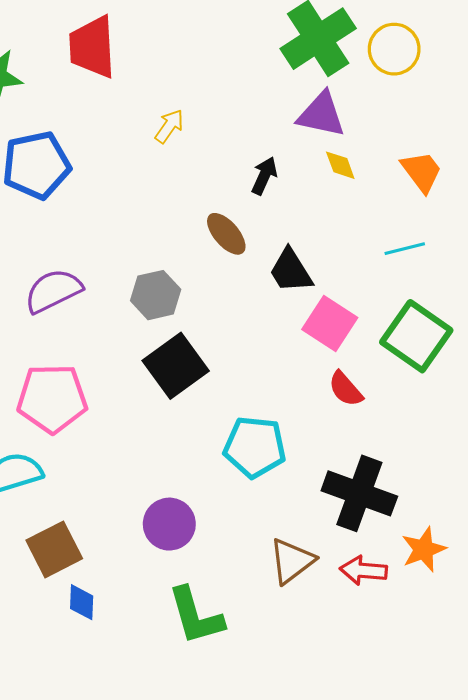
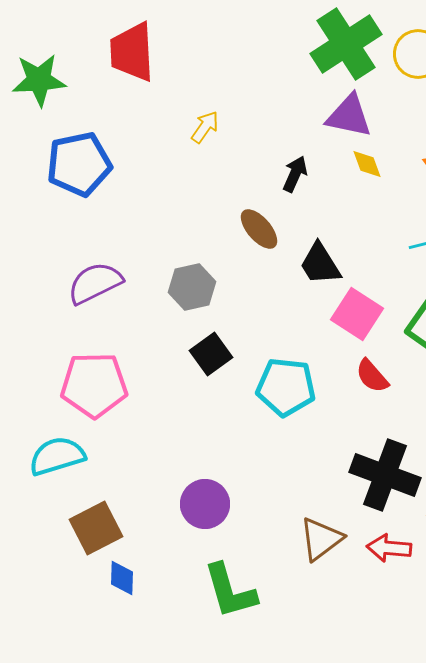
black square: (176, 366) -> (211, 354), size x0.7
cyan pentagon: (255, 447) -> (286, 387), moved

